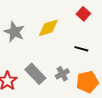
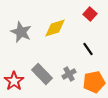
black line: (81, 49) -> (88, 49), turned 40

